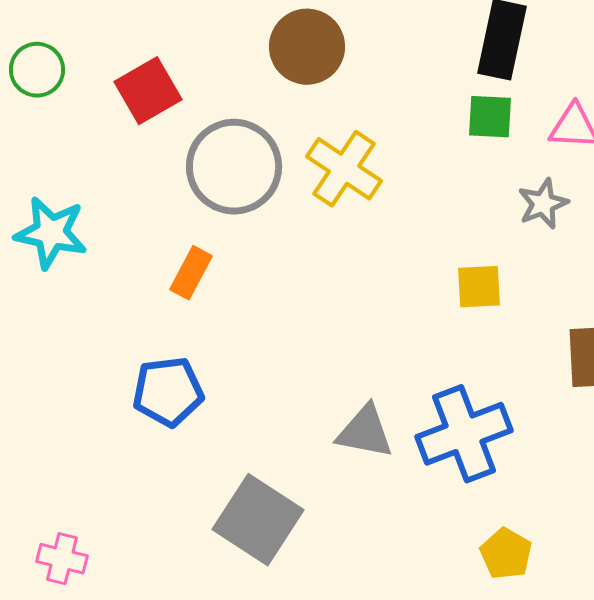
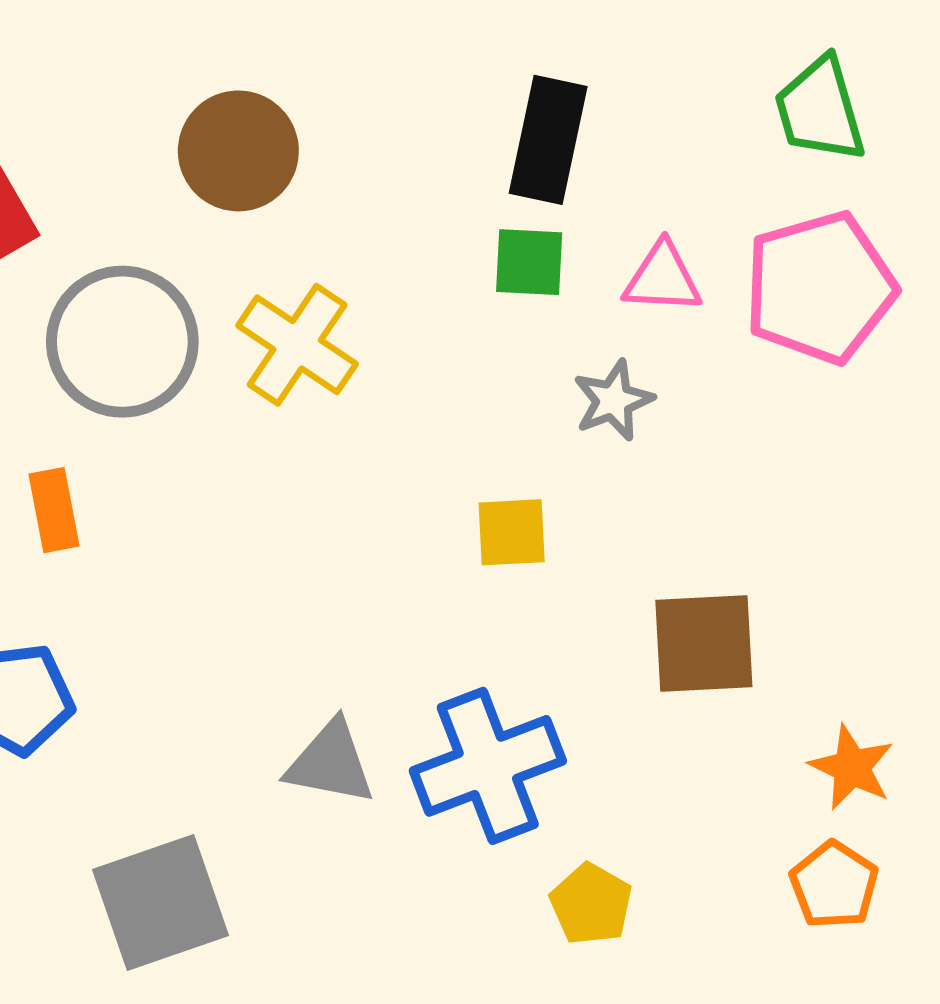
orange rectangle: (191, 273) -> (54, 510), turned -39
gray square: (258, 520) -> (160, 902), turned 38
yellow pentagon: (506, 554) -> (591, 904), moved

